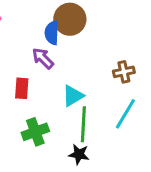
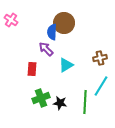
cyan triangle: (73, 96) -> (66, 65), moved
green line: (83, 124) -> (85, 102), moved
black star: (79, 154) -> (60, 103), moved

